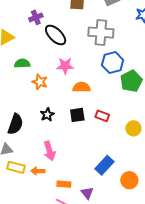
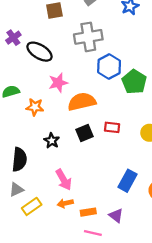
orange semicircle: (82, 87) -> (82, 102), size x1.4
yellow rectangle: (16, 167) -> (32, 206), turned -36
orange arrow: (38, 171) -> (65, 203), moved

